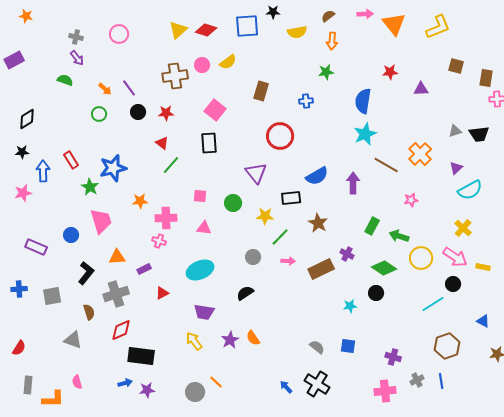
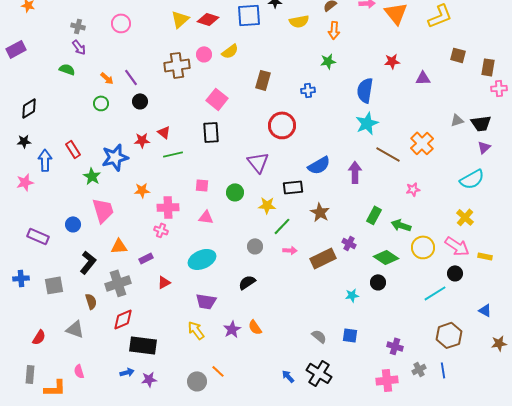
red star: (166, 113) -> (142, 140), moved
green line: (171, 165) -> (173, 154), turned 36
purple triangle: (456, 168) -> (484, 147), moved
red semicircle: (19, 348) -> (39, 337), moved

